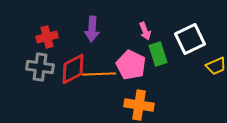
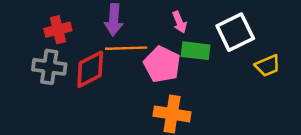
green rectangle: (158, 54) -> (196, 51), turned -65
orange line: (99, 74) -> (126, 48), moved

